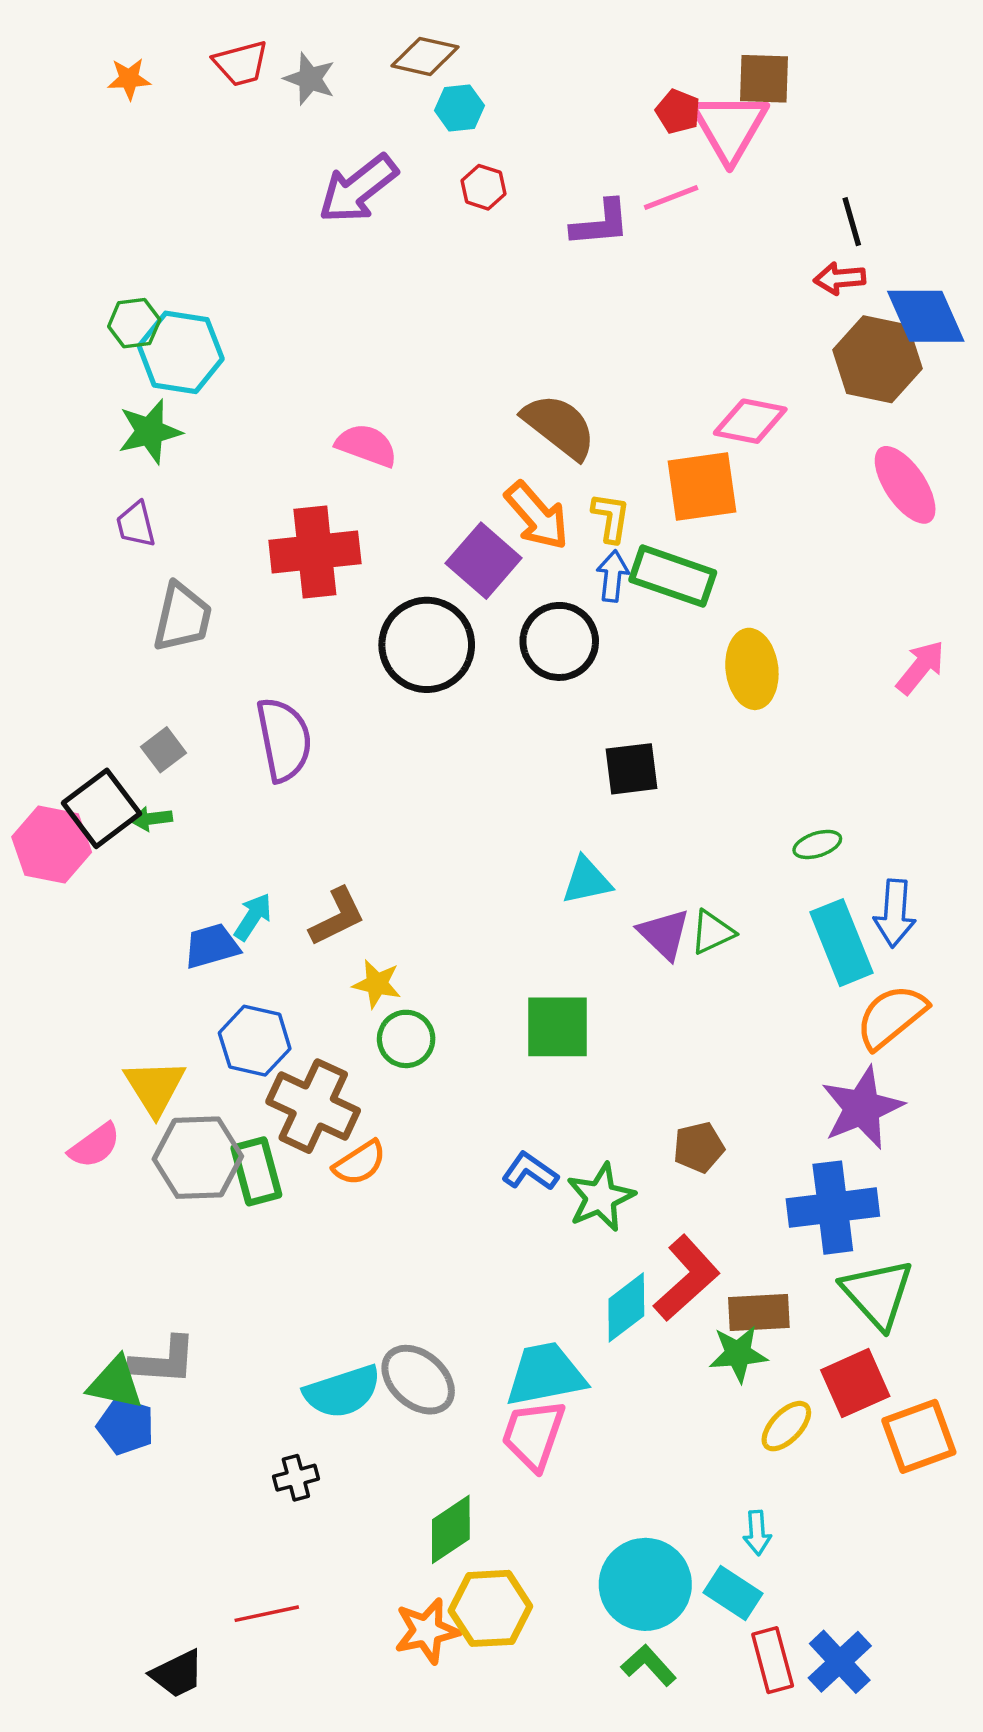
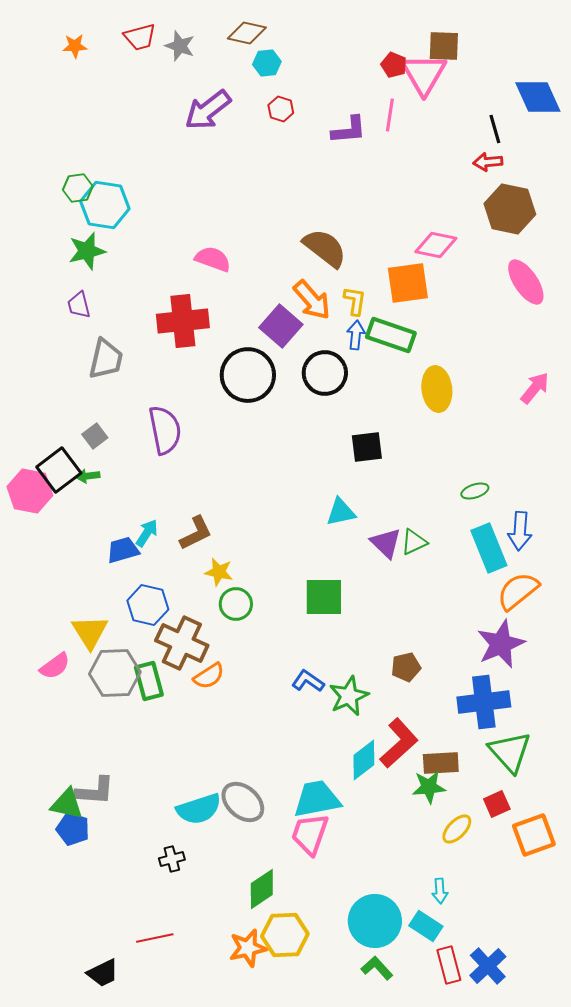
pink line: (671, 198) -> (390, 115), turned -60
blue diamond: (926, 316) -> (538, 97), moved
red square: (855, 1383) -> (497, 804), size x0.7

